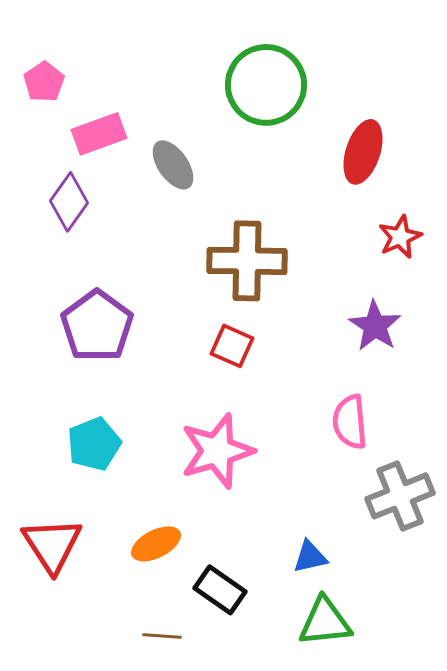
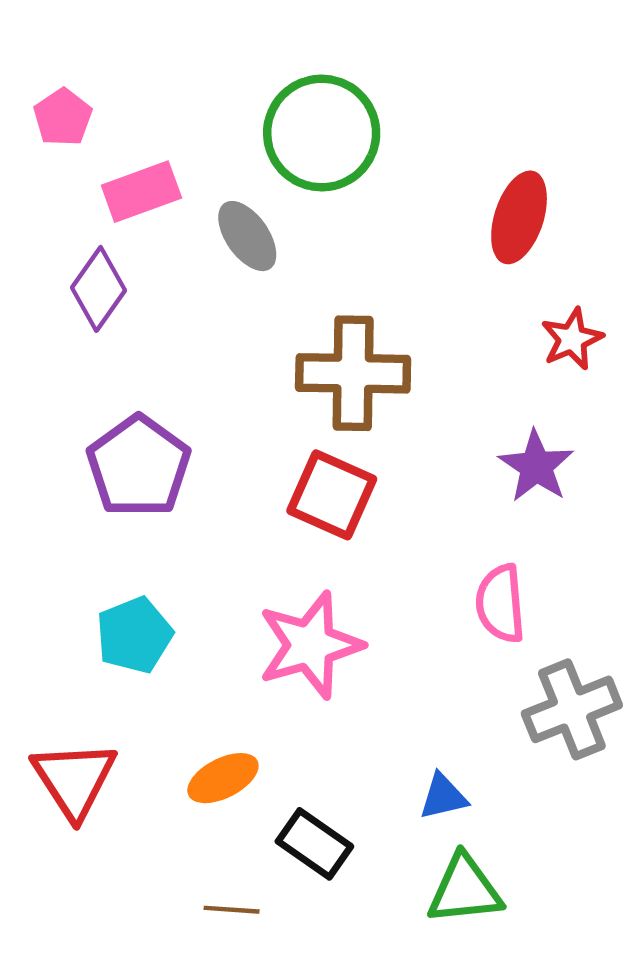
green circle: (266, 85) -> (322, 133), moved
red square: (232, 346) -> (332, 495), size x1.4

